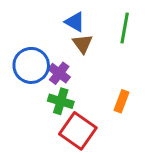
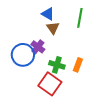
blue circle: (31, 65) -> (23, 55), moved
green cross: (61, 101) -> (57, 65), moved

